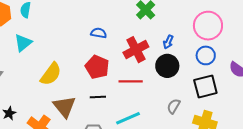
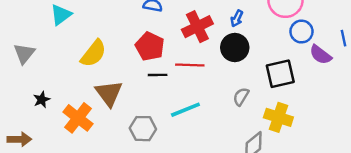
blue circle: (206, 55) -> (301, 32), moved
black line: (98, 97) -> (158, 75), moved

